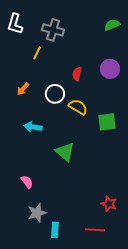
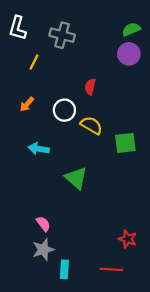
yellow line: (37, 53) -> (34, 62), moved
purple circle: (110, 69) -> (129, 54), moved
pink semicircle: (27, 182) -> (43, 224), moved

